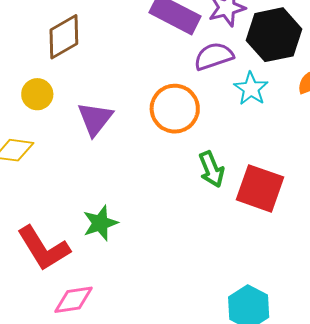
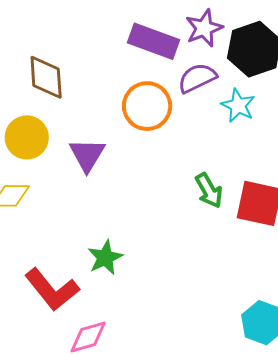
brown diamond: (64, 37) -> (46, 77), turned -57
yellow circle: (37, 94) -> (27, 137), size x1.4
orange circle: (175, 109) -> (147, 106), moved

